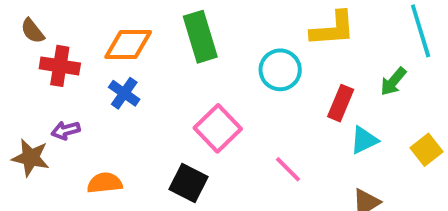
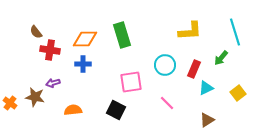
cyan circle: (280, 70) -> (165, 65), moved
blue cross: (124, 93) -> (83, 64), turned -35
pink square: (218, 128) -> (131, 82), turned 35

